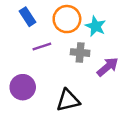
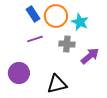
blue rectangle: (27, 17) -> (33, 14), moved

